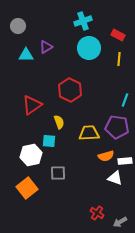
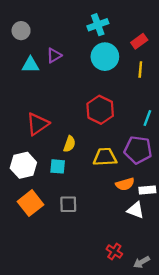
red rectangle: (118, 35) -> (139, 41), turned -64
red hexagon: (70, 90) -> (100, 110), moved
yellow semicircle: (59, 122) -> (69, 144), turned 40
white hexagon: (31, 155) -> (23, 165), moved
orange square: (27, 188) -> (30, 203), moved

